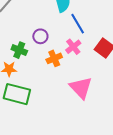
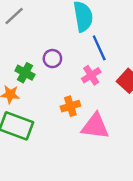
orange cross: (54, 58) -> (70, 106), moved
pink triangle: (81, 88) -> (95, 126), turned -45

